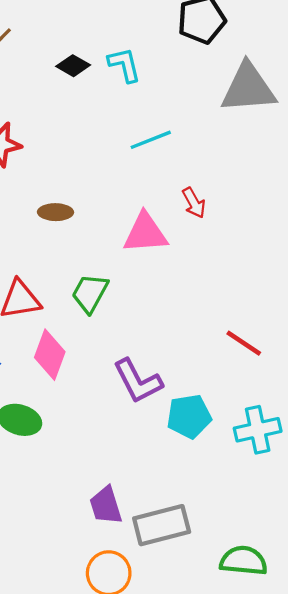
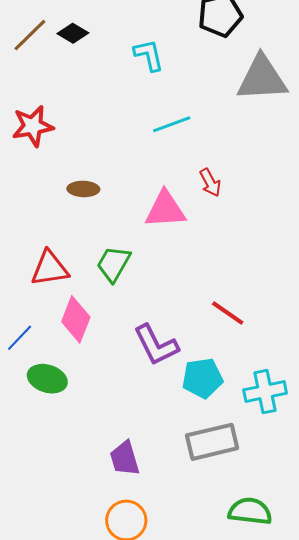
black diamond: (73, 66) -> (73, 33), moved
red line: (244, 343) -> (228, 313), moved
gray rectangle: (162, 525) -> (212, 442), moved

